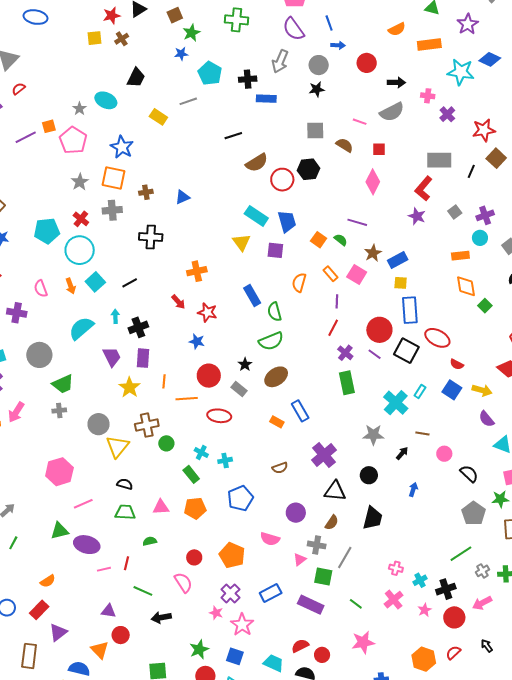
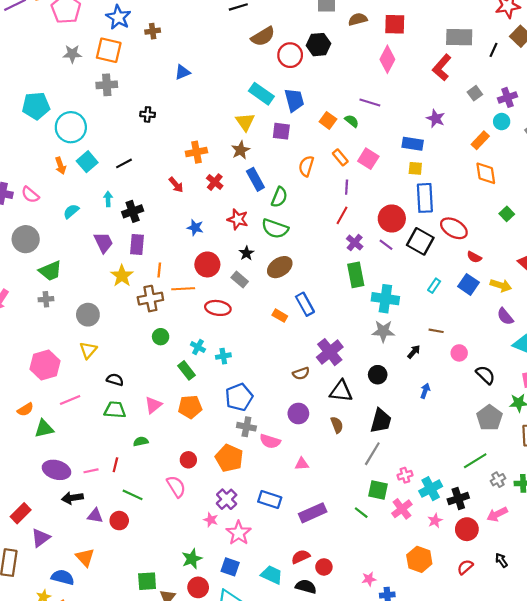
brown semicircle: (345, 145) -> (358, 19), turned -48
red square: (379, 149) -> (395, 24), size x1.5
gray star: (80, 182) -> (72, 54), turned 30
brown cross: (146, 192) -> (153, 31), moved
purple star: (417, 216) -> (436, 119), moved
red cross: (81, 219) -> (215, 182), moved
black cross: (151, 237) -> (148, 114), size x0.6
brown star: (373, 253) -> (241, 150), moved
orange rectangle: (460, 256) -> (480, 140), turned -42
blue rectangle: (398, 260) -> (413, 144), turned 36
pink semicircle: (41, 289) -> (30, 195), moved, turned -30
green square: (485, 306) -> (507, 214), moved
red star: (207, 312) -> (238, 219), moved
green semicircle: (275, 312) -> (279, 197), turned -144
cyan semicircle: (81, 328) -> (71, 211), size x0.6
green semicircle: (271, 341) -> (275, 229), turned 40
cyan cross: (396, 403) -> (385, 299), moved, turned -35
brown cross: (147, 425) -> (150, 299), moved
yellow triangle: (117, 447) -> (88, 350), moved, size x0.7
brown semicircle: (280, 468) -> (301, 373), moved
pink triangle: (161, 507) -> (153, 405), turned -36
brown semicircle: (332, 523) -> (337, 425), turned -56
purple ellipse: (87, 545) -> (56, 470), moved
gray cross: (317, 545) -> (246, 427), moved
gray line: (345, 558) -> (372, 454), moved
pink triangle: (300, 559) -> (302, 464), turned 32
pink cross: (396, 568) -> (405, 475), turned -32
green square: (323, 576) -> (378, 490), moved
cyan cross: (420, 580) -> (431, 489), size x1.5
orange semicircle: (48, 581) -> (25, 409), moved
blue rectangle: (271, 593) -> (270, 500), turned 45
purple rectangle: (311, 605) -> (313, 513), turned -50
black arrow: (161, 617) -> (72, 498), moved
red circle: (121, 635) -> (119, 521), moved
pink star: (363, 642) -> (369, 579), moved, size x0.6
orange hexagon: (424, 659) -> (419, 559), moved

